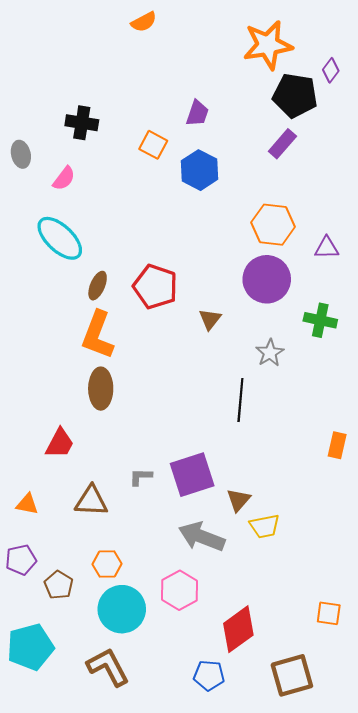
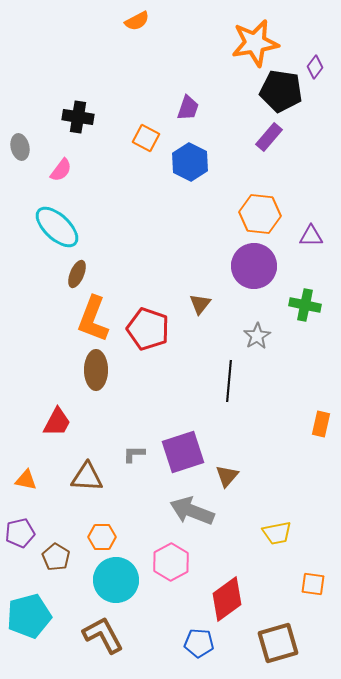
brown ellipse: (98, 286) -> (77, 274), moved
red pentagon: (155, 287) -> (148, 329), moved
yellow trapezoid: (265, 526) -> (277, 533), moved

